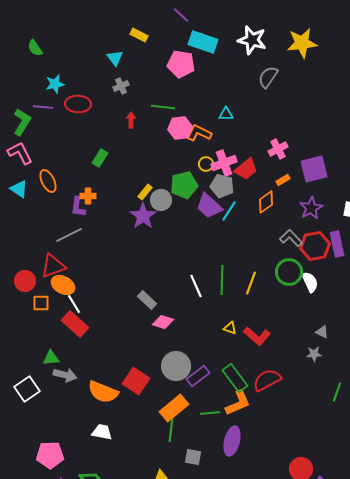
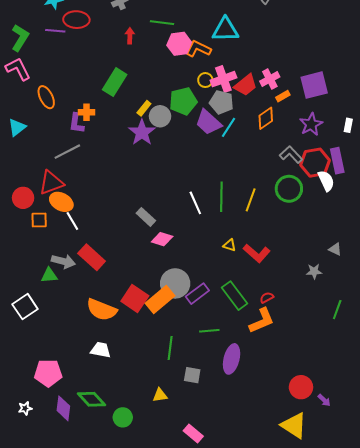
purple line: (43, 107) -> (55, 31), moved
cyan triangle: (226, 114) -> (225, 30), size x1.8
pink cross: (278, 149) -> (270, 79), moved
green rectangle: (100, 158) -> (115, 82), moved, size x1.5
cyan triangle: (19, 189) -> (17, 127), moved, turned 48
white semicircle: (310, 282) -> (326, 181), moved
red rectangle: (75, 324) -> (92, 257), moved
gray triangle: (322, 332) -> (335, 249), moved
gray arrow: (65, 375) -> (63, 261), moved
red semicircle: (267, 380) -> (267, 298), size x0.5
orange L-shape: (238, 403) -> (262, 321), moved
orange rectangle: (174, 408) -> (160, 300), moved

